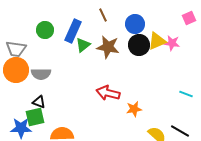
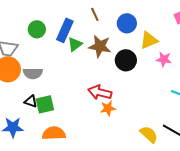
pink star: (172, 43) -> (164, 59), moved
black circle: (139, 45) -> (126, 60), moved
orange star: (134, 109) -> (108, 108), moved
green square: (35, 117) -> (45, 104), moved

